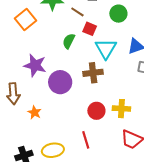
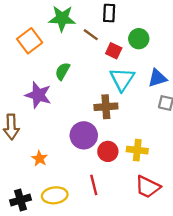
red square: (90, 29) -> (114, 51), moved
green semicircle: (69, 41) -> (63, 71), moved
purple circle: (60, 82) -> (84, 135), moved
orange star: (34, 112) -> (40, 158), moved

